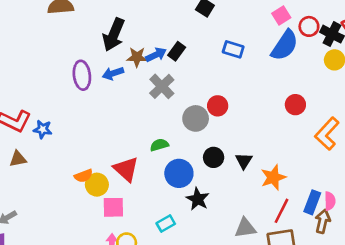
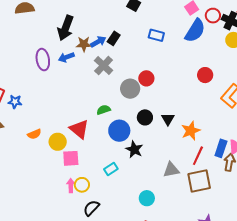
orange semicircle: (84, 176) -> (34, 134), moved

